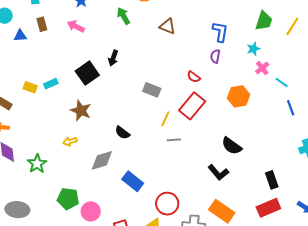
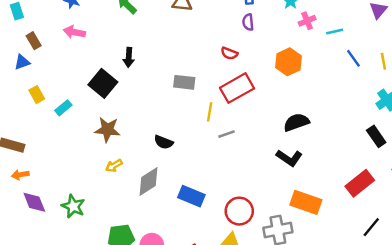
blue triangle: (20, 36) -> (22, 62), moved
pink cross: (262, 68) -> (307, 21), turned 32
cyan line: (282, 82) -> (335, 31), turned -32
yellow rectangle: (30, 87) -> (37, 95), moved, turned 56
red rectangle: (192, 106) -> (237, 88), turned 36
yellow arrow: (70, 141) -> (114, 166), moved
black semicircle: (232, 146) -> (296, 122), turned 140
black rectangle: (272, 180) -> (376, 136), moved

